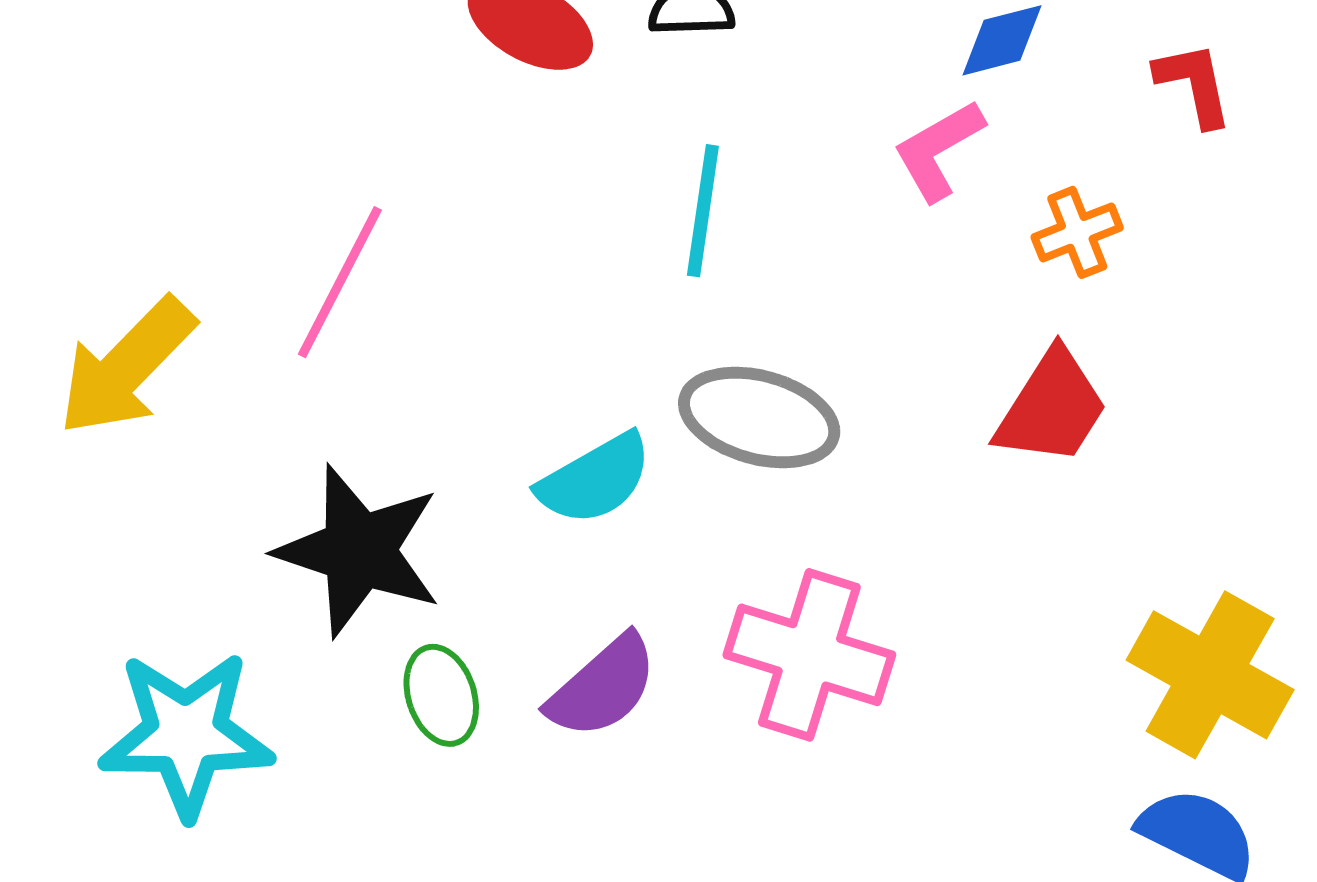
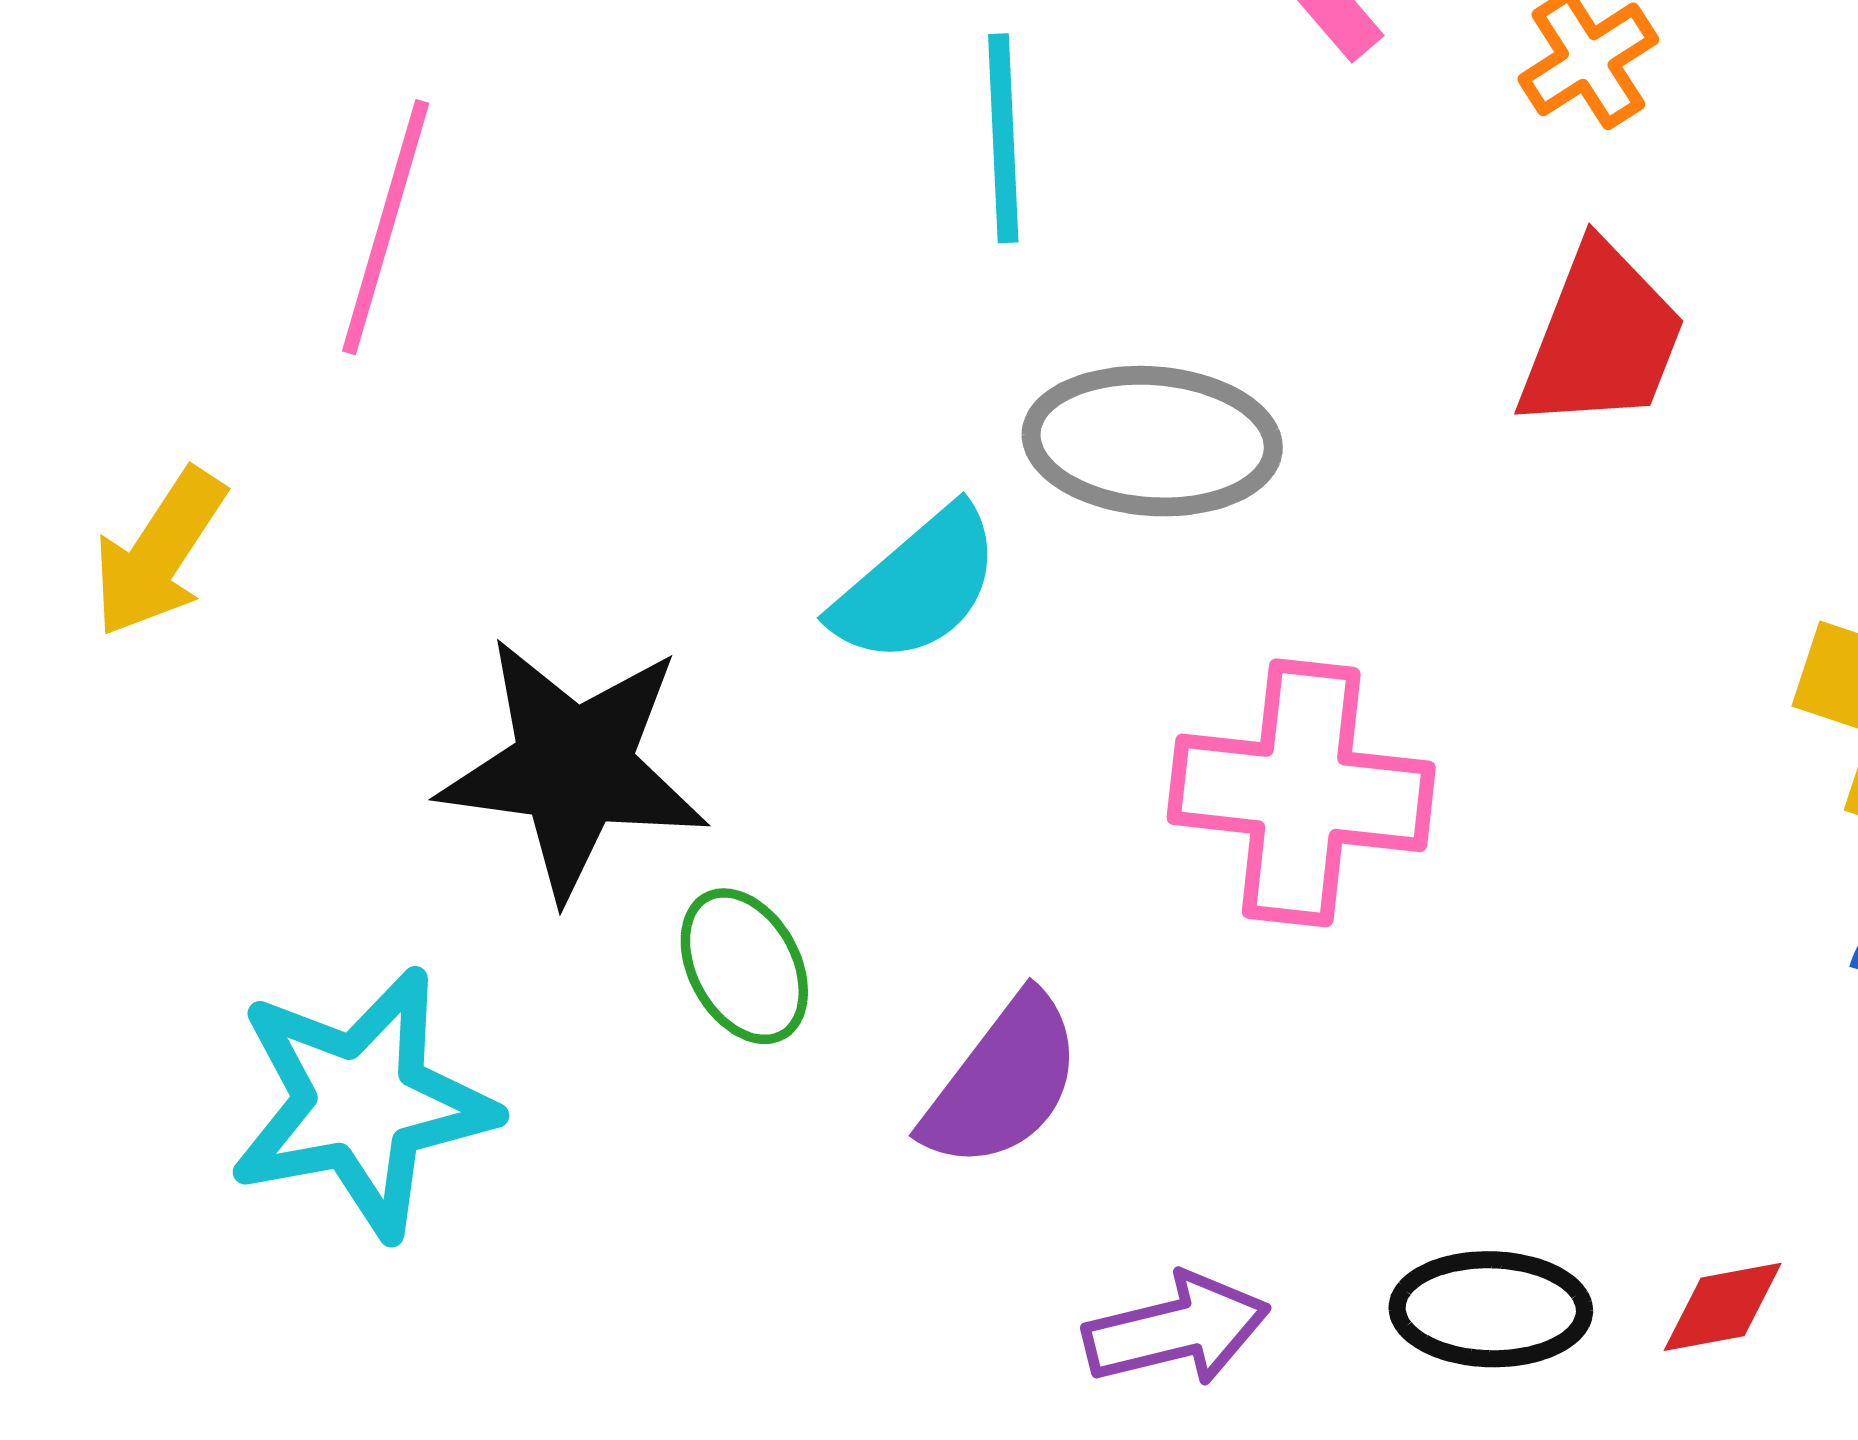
pink line: (340, 282) -> (386, 227), moved
yellow arrow: (126, 367) -> (159, 553), size x0.7
purple semicircle: (603, 687) -> (1003, 1082), moved

